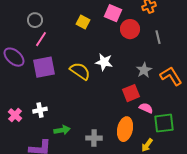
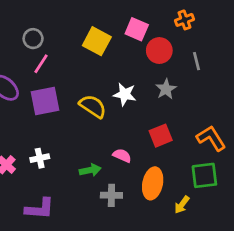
yellow square: (83, 22) -> (97, 41), size x1.5
gray star: (144, 70) -> (166, 89), moved
orange L-shape: (171, 76) -> (211, 138), moved
pink semicircle: (146, 108) -> (122, 155), moved
green arrow: (62, 130) -> (90, 170), moved

